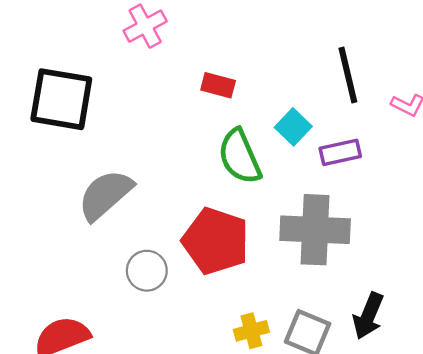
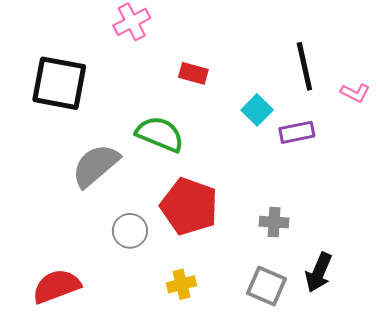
green semicircle: (240, 157) -> (160, 134), moved, turned 135
gray cross: (315, 230) -> (274, 222), moved, size x0.5
yellow cross: (251, 331) -> (182, 284), moved

